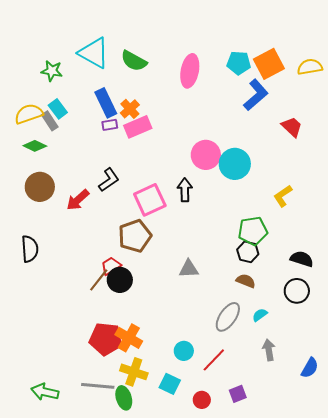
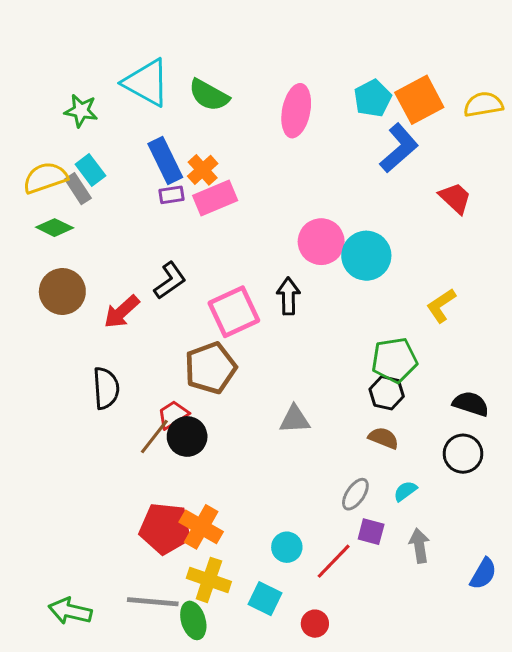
cyan pentagon: (239, 63) -> (373, 98), turned -30
black semicircle: (30, 249) -> (106, 388), moved
gray ellipse: (228, 317) -> (355, 494), size x0.7
purple square: (238, 394) -> (371, 532), moved, turned 36

